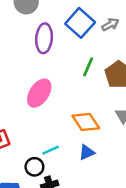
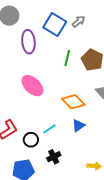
pink ellipse: (39, 93) -> (32, 86), turned -70
black circle: (34, 167) -> (31, 140), moved

